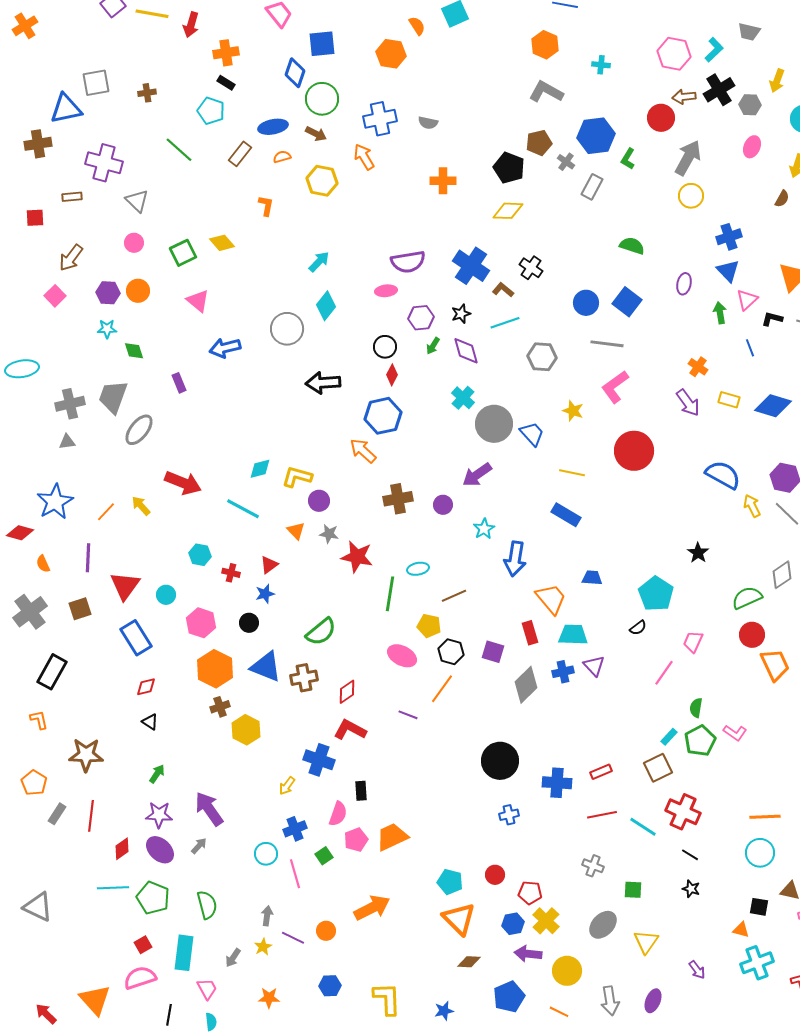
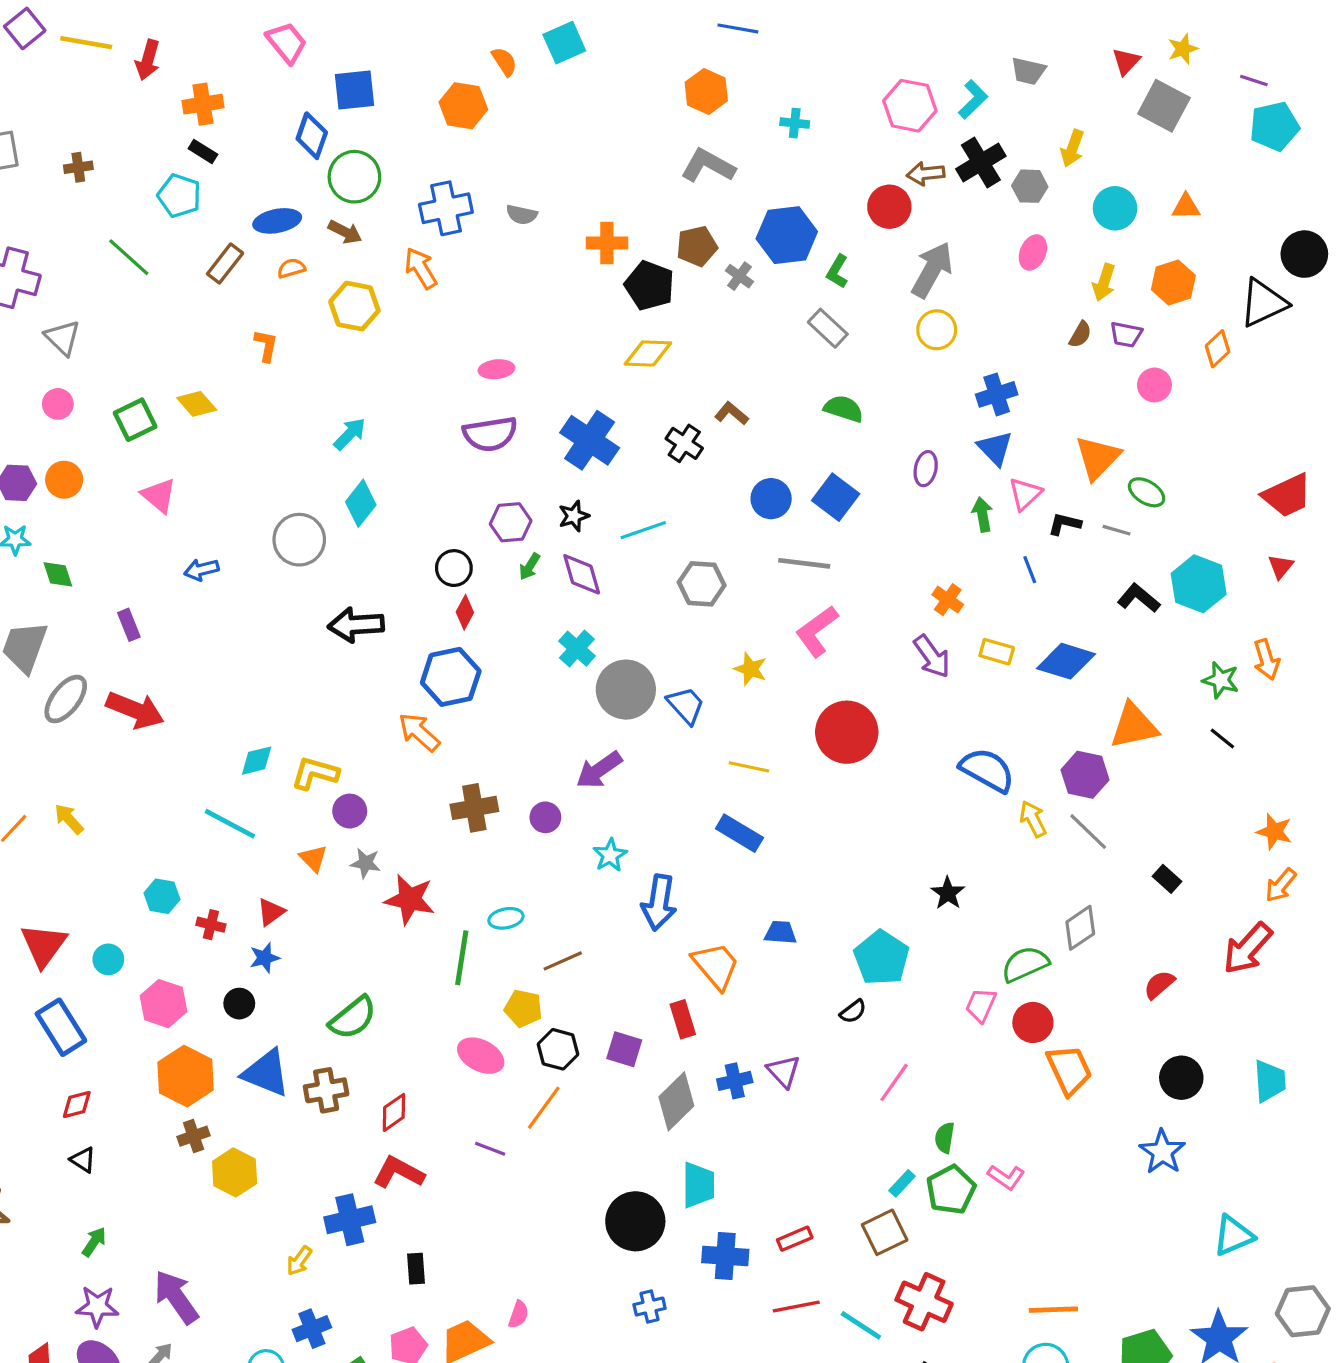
orange cross: (443, 181) -> (607, 243), moved
gray rectangle: (592, 187) -> (828, 328), moved, turned -75
brown L-shape: (503, 290) -> (732, 413), moved
pink ellipse: (386, 291) -> (496, 369), moved
blue arrow: (225, 348) -> (201, 570), size x0.7
red arrow: (183, 483) -> (135, 710), moved
cyan trapezoid: (573, 635) -> (698, 1185), moved, turned 88
pink trapezoid: (693, 642) -> (981, 1005), moved
blue cross: (319, 760) -> (350, 1220), turned -32
pink semicircle: (338, 814) -> (519, 1314), moved, size x0.7

